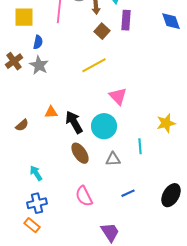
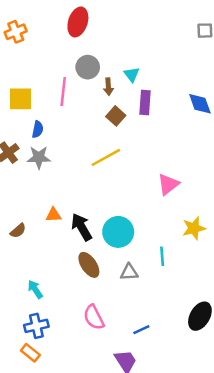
gray star: (39, 65) -> (39, 157), turned -30
pink triangle: (118, 96) -> (168, 184), moved, turned 36
blue line: (128, 193) -> (141, 330), moved

